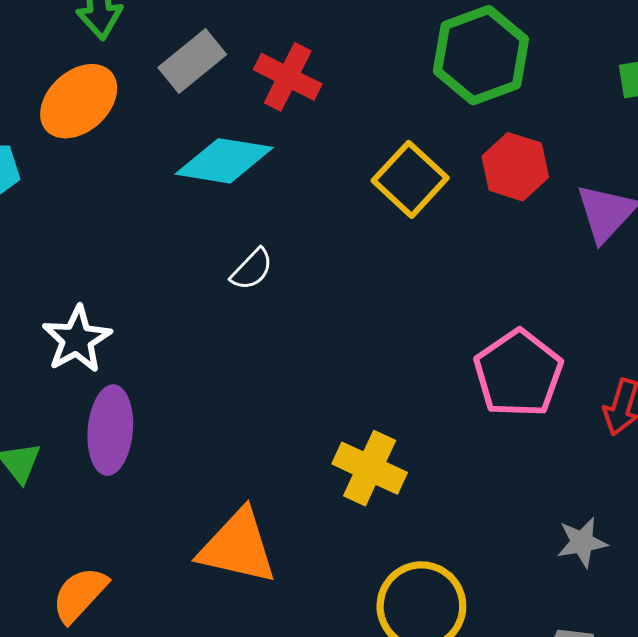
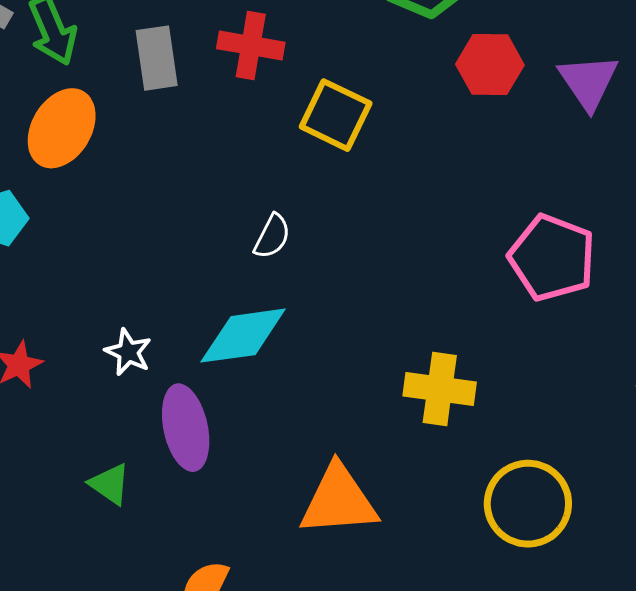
gray rectangle: (192, 61) -> (157, 58), turned -42
cyan diamond: (224, 161) -> (243, 336), moved
yellow square: (410, 179) -> (336, 115), moved
white star: (77, 339) -> (128, 352), size x0.7

